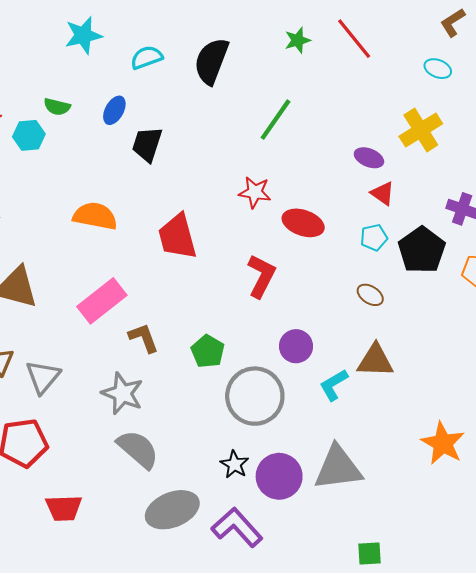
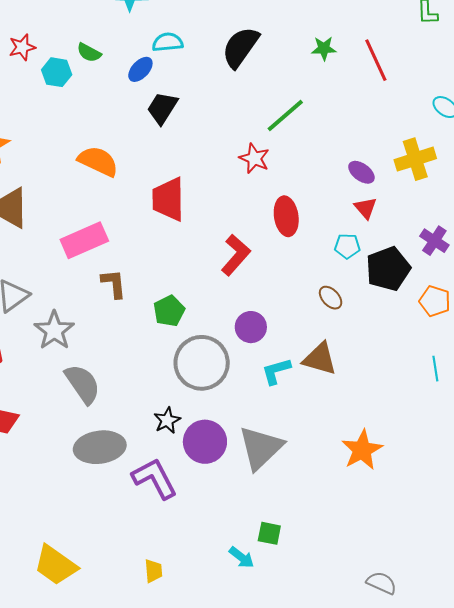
cyan semicircle: (147, 57) -> (168, 42), moved
red star: (255, 192) -> (254, 158), moved
red ellipse: (303, 223) -> (286, 216), turned 48
gray star: (122, 393) -> (54, 330), moved
gray triangle: (338, 468) -> (261, 448), turned -51

